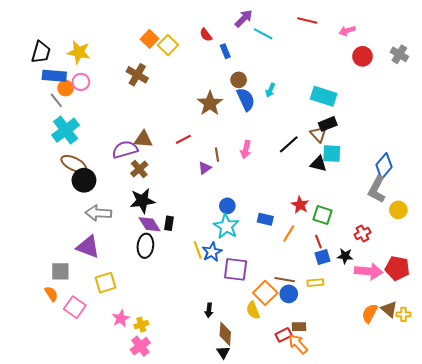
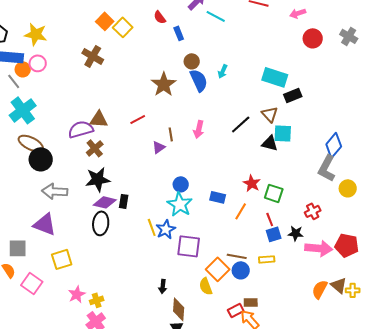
black rectangle: (328, 124) -> (293, 95), moved
purple diamond: (150, 224) -> (105, 202), turned -45

